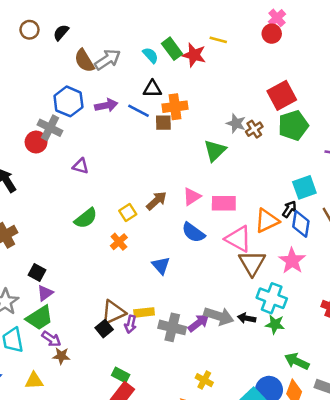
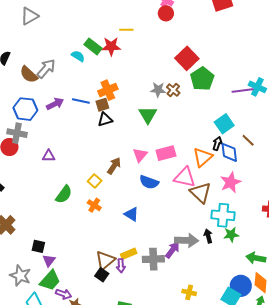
black triangle: (152, 89) -> (105, 120), moved
pink star: (292, 261) -> (231, 182), turned 30
black arrow: (247, 318) -> (208, 236), turned 80

